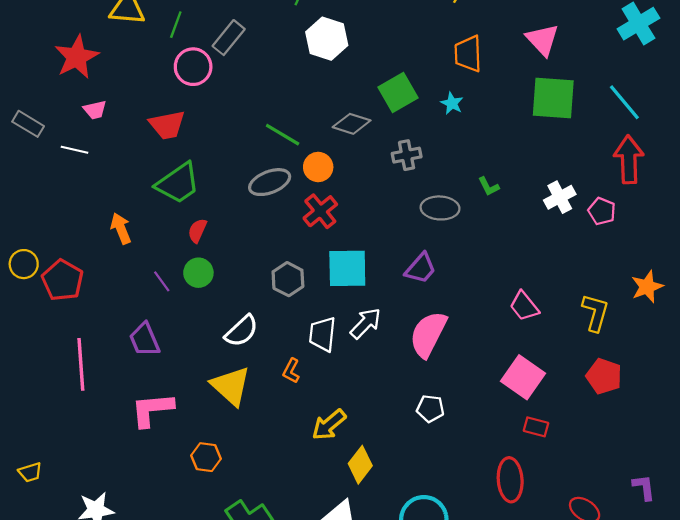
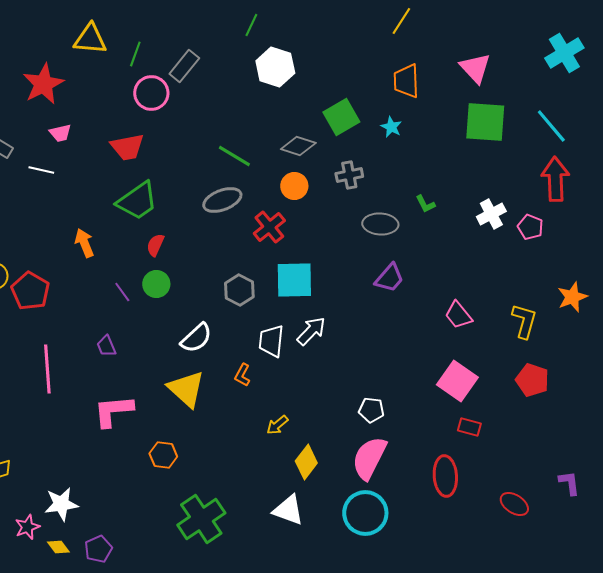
orange circle: (318, 167) -> (294, 186), moved
purple trapezoid: (421, 268) -> (389, 278), moved
pink semicircle: (428, 334) -> (369, 458), moved
purple trapezoid: (145, 340) -> (106, 346), size x0.7
yellow arrow: (329, 425) -> (277, 425), size x0.7

